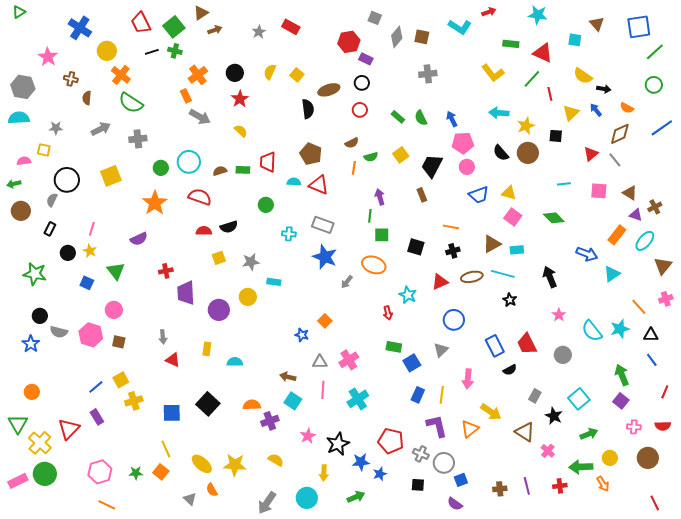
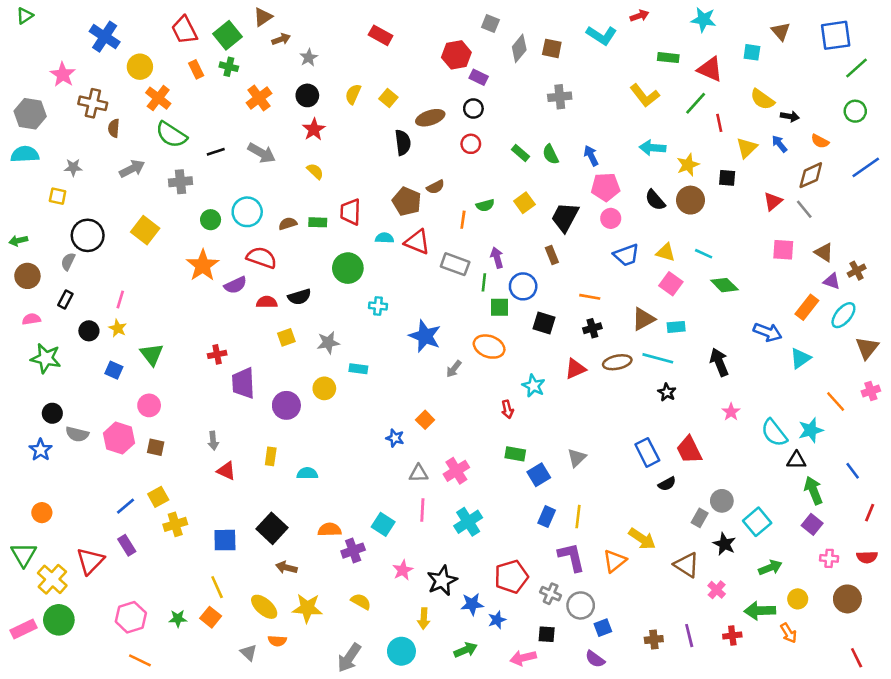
gray star: (259, 32) -> (309, 58), moved
black line: (152, 52) -> (216, 152), moved
brown cross: (71, 79) -> (93, 103), size x1.5
orange rectangle: (186, 96) -> (196, 69), moved
brown semicircle: (352, 143) -> (435, 187), moved
pink semicircle: (24, 161) -> (31, 319), moved
yellow square: (111, 176) -> (145, 230), turned -30
cyan line: (564, 184) -> (704, 254), moved, turned 32
green circle: (266, 205) -> (348, 268), size x1.5
gray rectangle: (323, 225) -> (455, 264), moved
purple semicircle: (139, 239) -> (235, 285), moved
blue circle: (454, 320) -> (523, 286), moved
black triangle: (651, 335) -> (796, 460), moved
gray circle: (563, 355) -> (722, 501), moved
brown arrow: (288, 377) -> (286, 568), moved
pink arrow: (468, 379) -> (523, 658), moved, turned 72
red pentagon: (391, 441) -> (511, 577), turned -30
orange semicircle: (212, 490) -> (277, 641), turned -56

